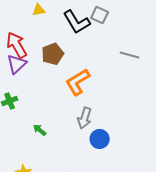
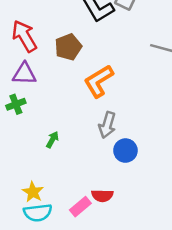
purple triangle: (17, 64) -> (24, 74), moved, turned 45
green arrow: (40, 130) -> (52, 140), turned 80

